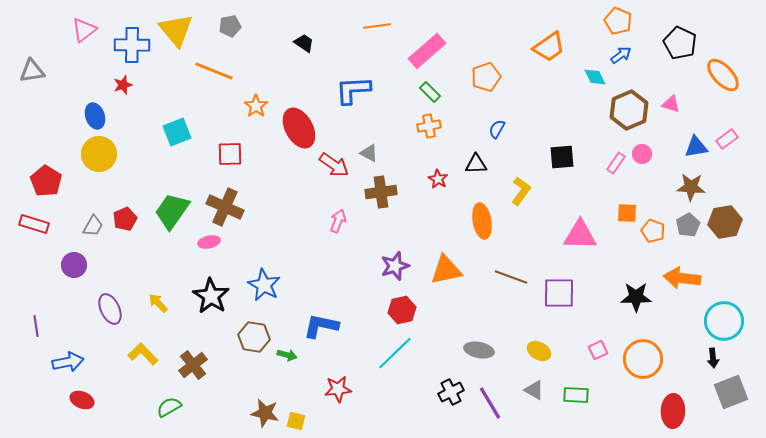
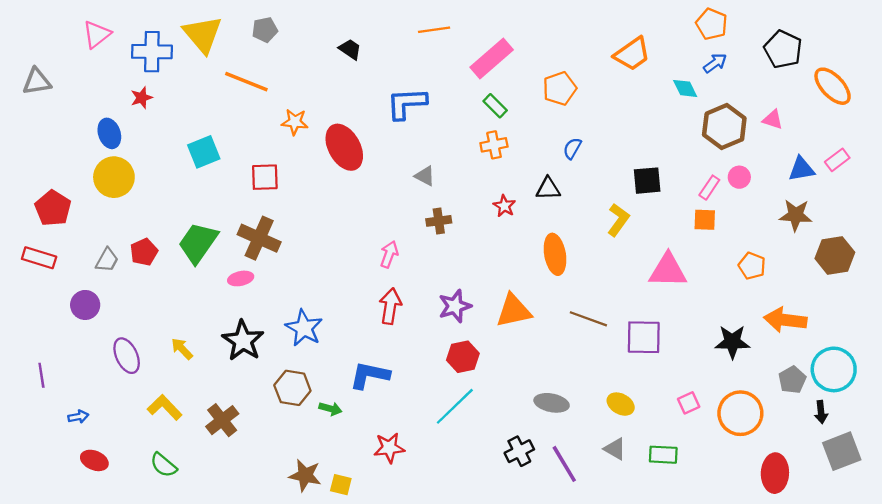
orange star: (256, 106) -> (295, 122), turned -30
red arrow: (334, 165) -> (390, 306), moved, turned -116
yellow L-shape: (521, 191) -> (618, 220), moved
brown cross: (381, 192) -> (439, 221), size x0.7
orange square: (627, 213) -> (705, 220), moved
gray pentagon: (688, 225) -> (792, 380), moved
blue arrow: (68, 362) -> (78, 417), size x0.6
green semicircle: (169, 407) -> (163, 465), moved, turned -110

